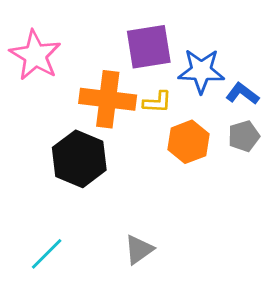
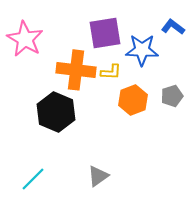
blue L-shape: (242, 94) -> (173, 27), moved

